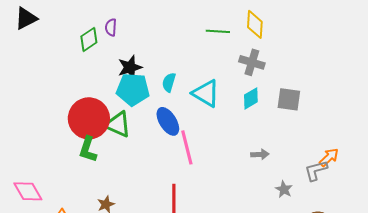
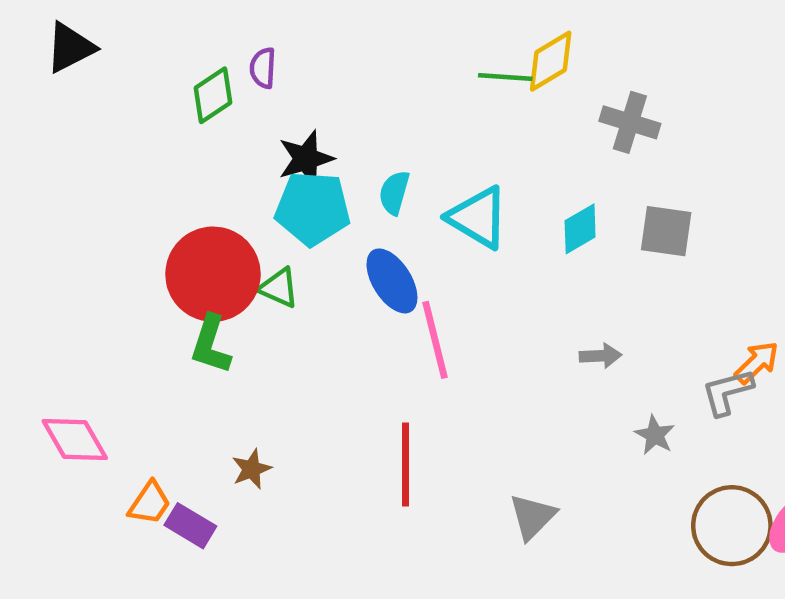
yellow diamond: (255, 24) -> (551, 61), moved, turned 56
gray cross: (252, 62) -> (630, 122), moved
green triangle: (118, 124) -> (279, 288), size x0.7

